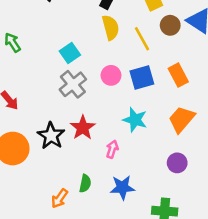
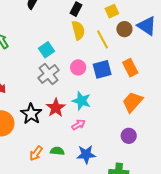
cyan star: (135, 120) -> (81, 101), moved
pink arrow: (112, 149) -> (78, 125), turned 40
green semicircle: (85, 183) -> (57, 151), turned -96
orange arrow: (59, 198) -> (36, 153), moved

